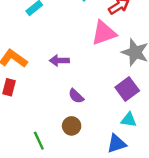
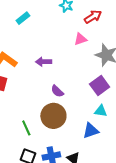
pink triangle: (104, 33) -> (80, 39), size x0.6
brown circle: (72, 126) -> (53, 116), size x1.6

